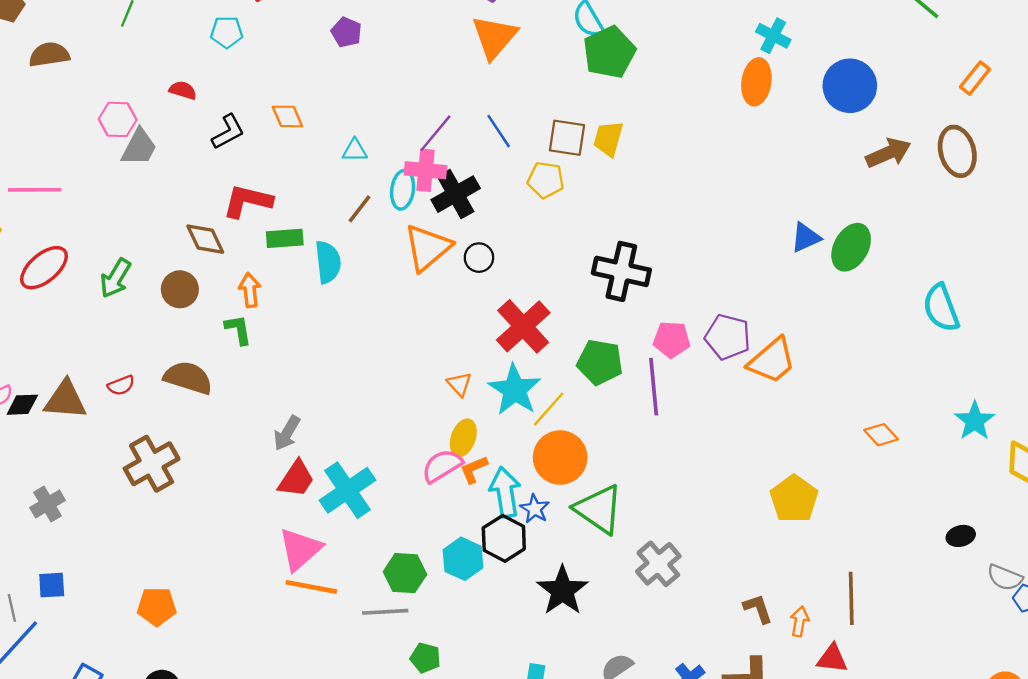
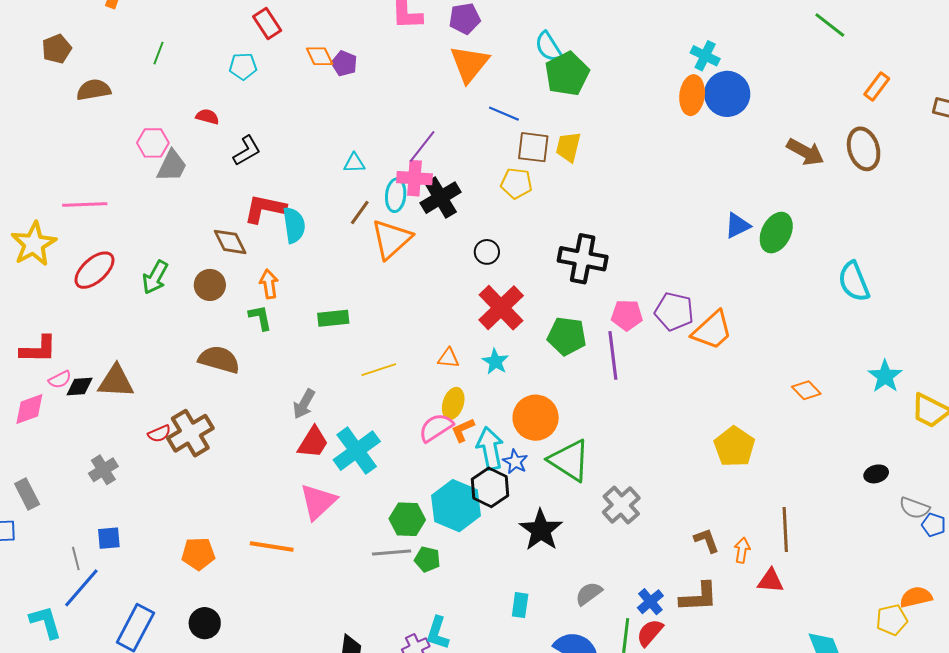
blue circle: (850, 86) -> (727, 94), moved
orange diamond: (287, 116) -> (320, 56), moved
blue line: (499, 131) -> (504, 114), moved, turned -32
brown arrow: (888, 153) -> (805, 152), turned 54
green rectangle: (285, 238) -> (333, 318), moved
orange triangle: (428, 248) -> (391, 239), moved
black circle: (479, 258) -> (487, 252), moved
cyan semicircle: (328, 262) -> (294, 225), moved
orange triangle: (459, 384) -> (448, 358), turned -40
red semicircle: (121, 385) -> (159, 434), moved
cyan star: (515, 390) -> (495, 362), size x0.6
yellow line: (549, 409) -> (379, 370), moved, turned 32
cyan hexagon: (463, 559) -> (456, 506), size x1.4
orange line: (311, 587) -> (272, 546), moved
green pentagon: (425, 658) -> (427, 559), moved

